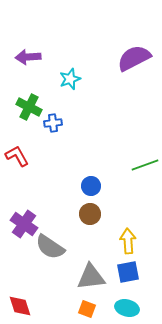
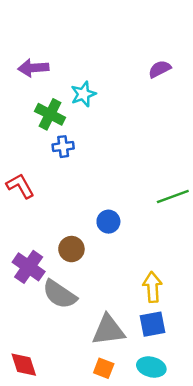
purple semicircle: (134, 58) -> (160, 69), size x0.6
green cross: (29, 107) -> (50, 114), moved
brown circle: (90, 214) -> (71, 249), moved

